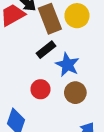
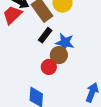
brown circle: (75, 93) -> (59, 55), moved

